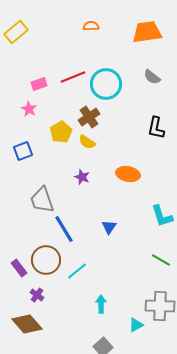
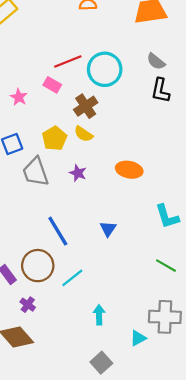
pink rectangle: (39, 84) -> (52, 85), moved, turned 49
black L-shape: (156, 128) -> (160, 90), moved
yellow pentagon: (61, 132) -> (54, 138), moved
gray trapezoid: (42, 200) -> (36, 172), moved

